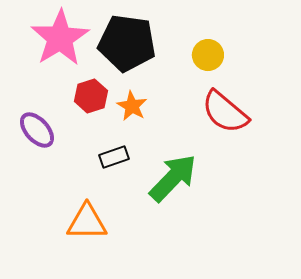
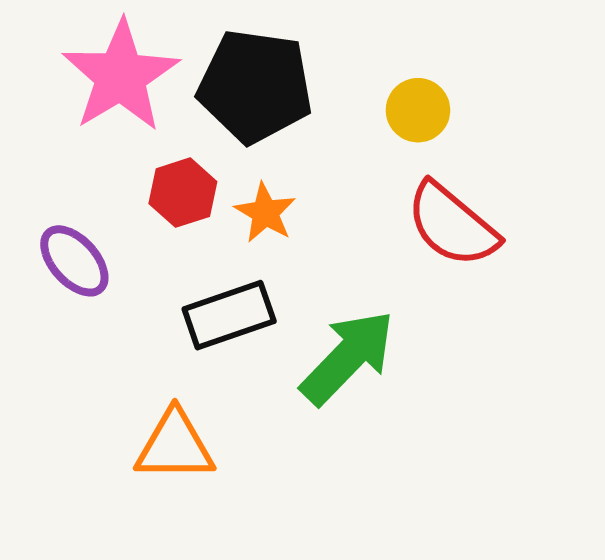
black rectangle: (114, 157) -> (229, 315), size x1.5

